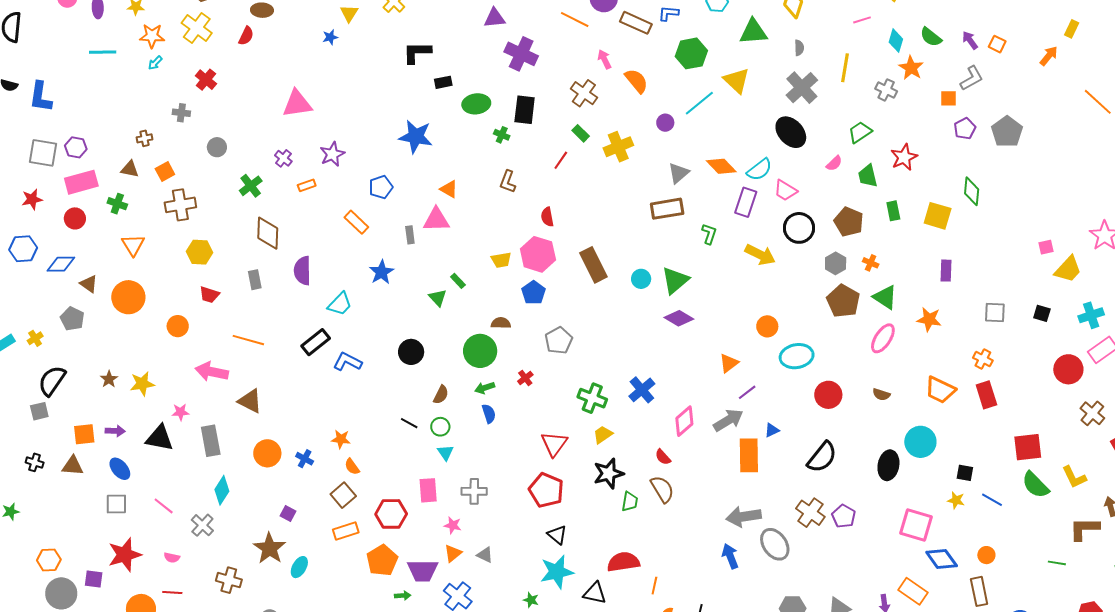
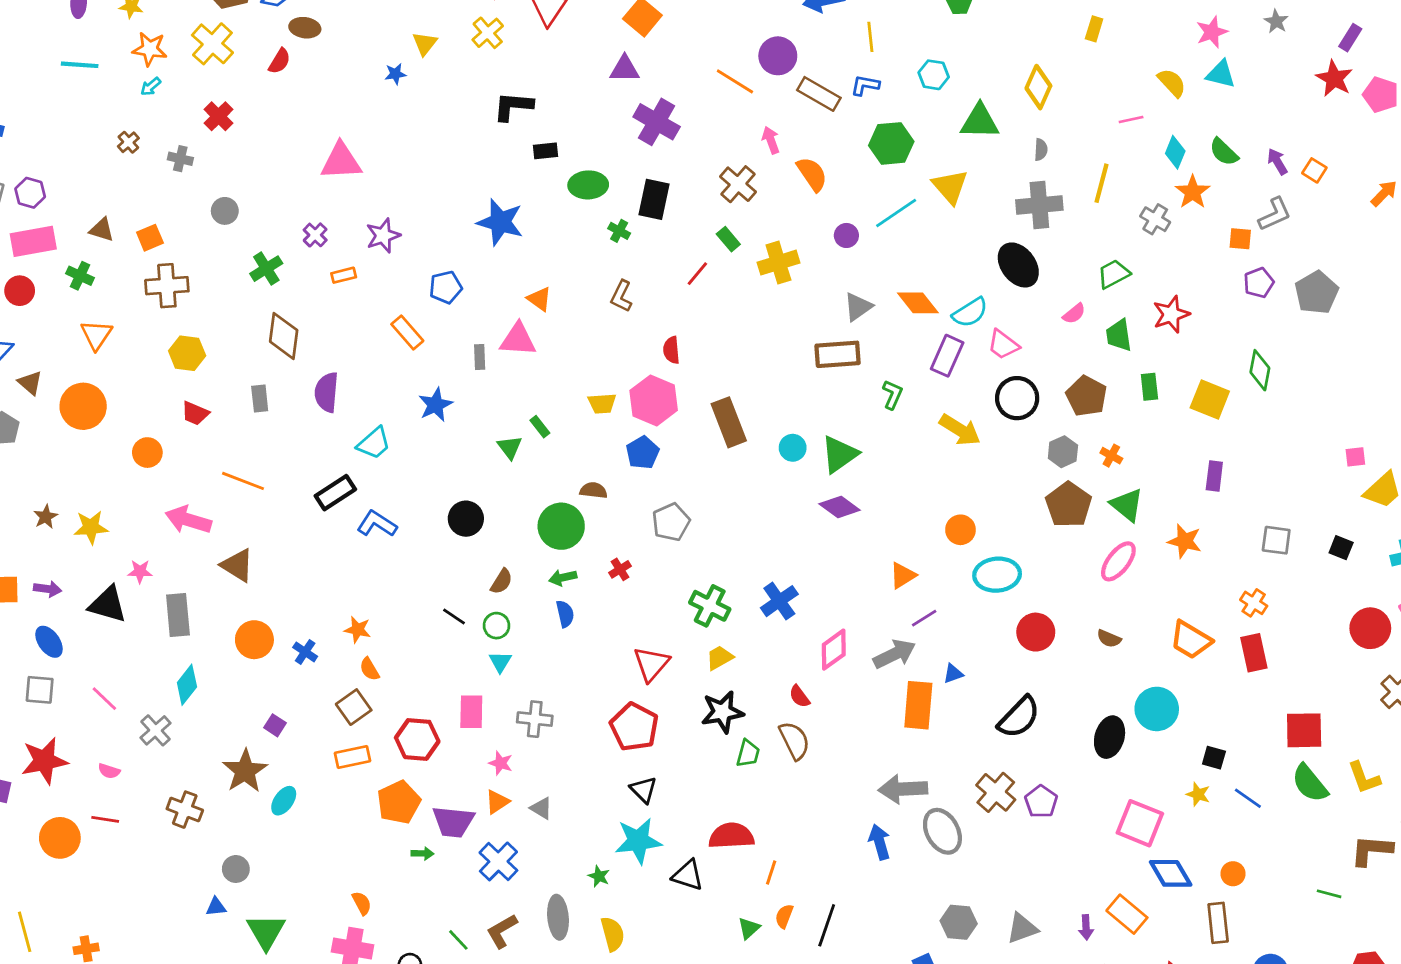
gray cross: (802, 88) -> (1039, 205), turned 32
brown cross: (144, 138) -> (128, 142), moved, turned -35

